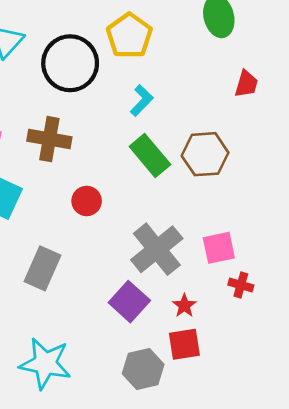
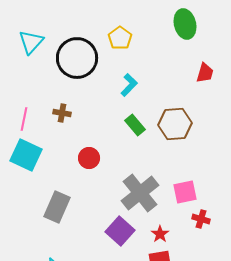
yellow pentagon: (129, 36) -> (120, 38), size x0.7
brown cross: (49, 139) -> (62, 113), size x0.6
green rectangle: (150, 156) -> (135, 125), size x0.7

